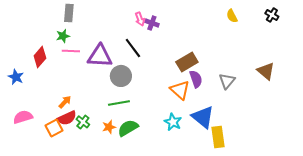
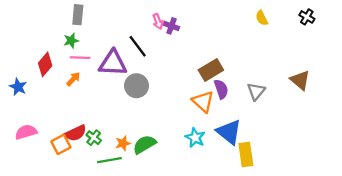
black line: (133, 48) -> (138, 46), moved
orange arrow: (65, 102) -> (73, 79), moved
green line: (119, 103) -> (109, 160), moved

